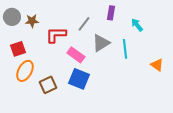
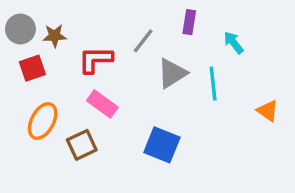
red square: (18, 49) -> (32, 68), moved
pink rectangle: (76, 55) -> (102, 104), moved
blue square: (79, 79) -> (162, 145), moved

